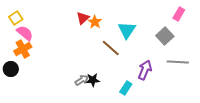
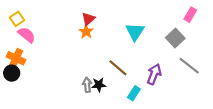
orange star: (95, 22) -> (86, 32), moved
brown line: (111, 48) -> (118, 68), moved
orange cross: (23, 49) -> (16, 58), moved, turned -36
gray line: (178, 62) -> (189, 66), turned 35
gray arrow: (82, 80) -> (87, 85), turned -64

